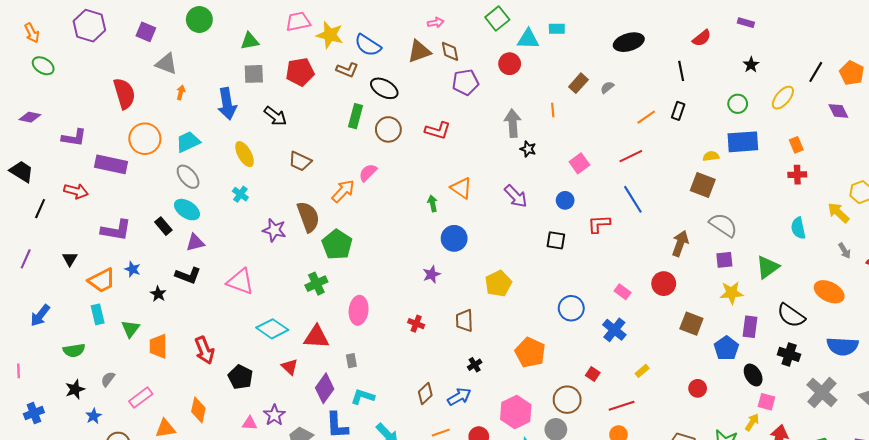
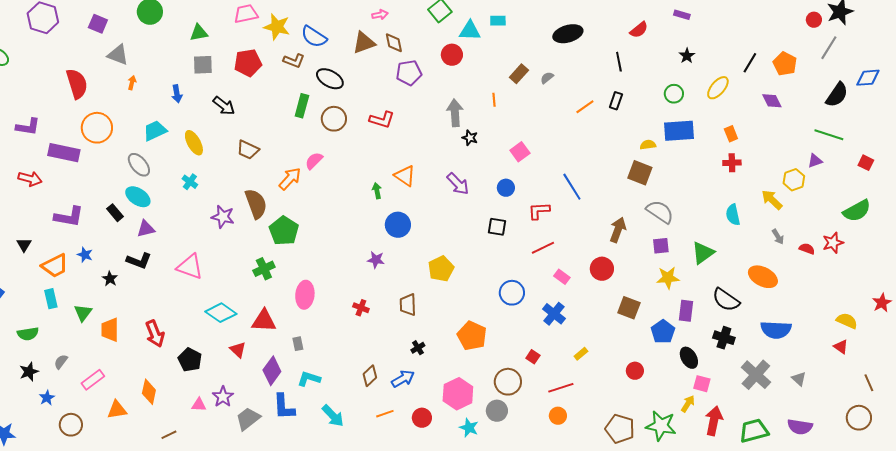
blue arrow: (227, 104) -> (177, 94), size x0.6
cyan trapezoid: (188, 142) -> (155, 131), moved
red line: (631, 156) -> (543, 248), moved
purple star: (432, 274) -> (376, 260), turned 30

